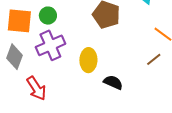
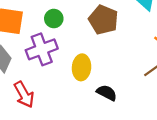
green circle: (48, 16) -> (54, 19), moved

